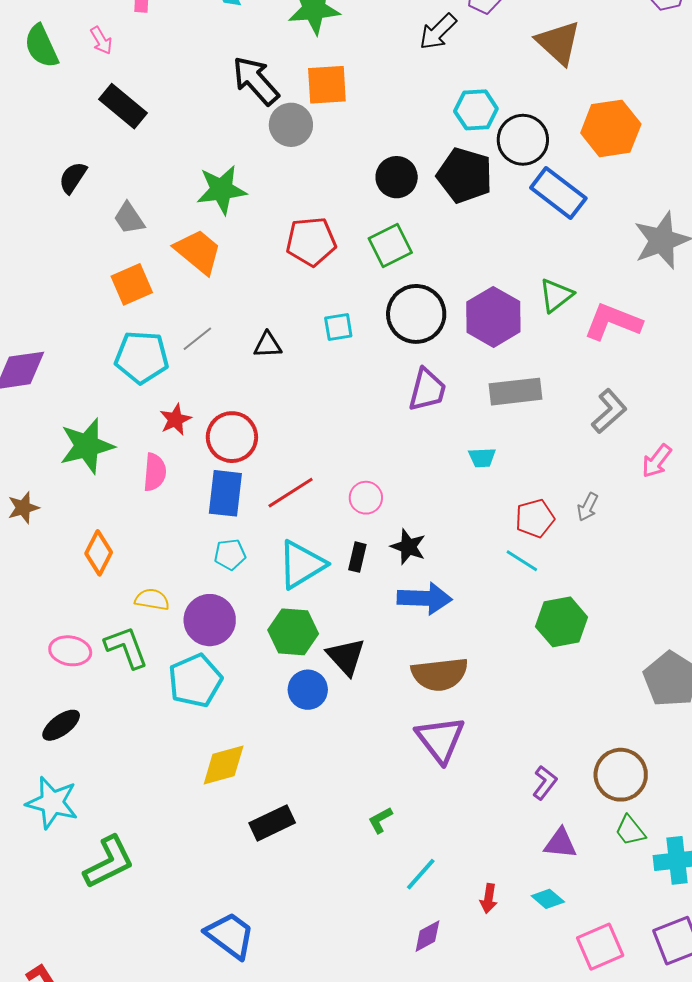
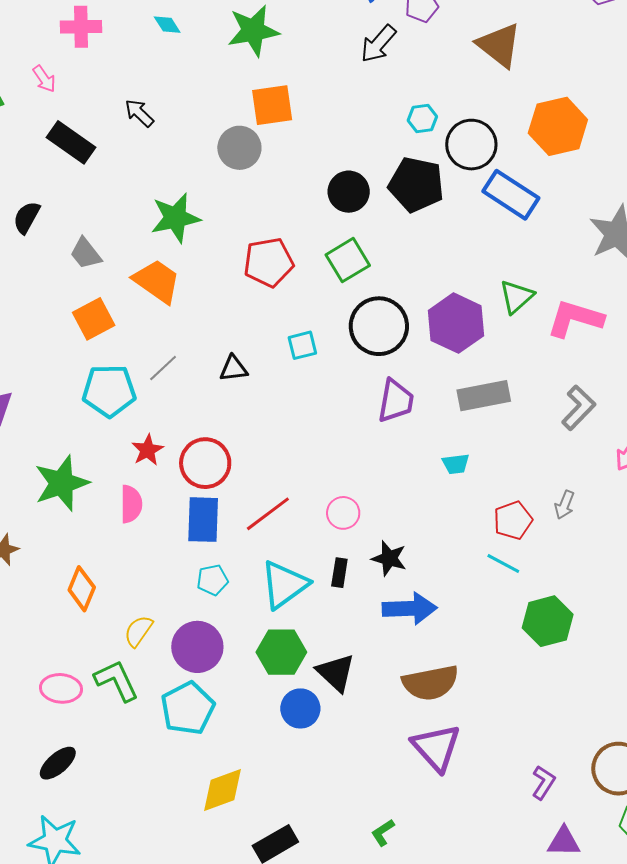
black arrow: (256, 81) -> (139, 113), moved, size x0.6
cyan hexagon: (476, 110) -> (422, 119), size x0.7
yellow semicircle: (152, 600) -> (138, 631), turned -60

